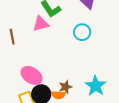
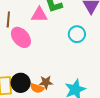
pink ellipse: (32, 75) -> (21, 37), moved

